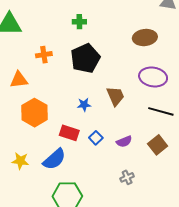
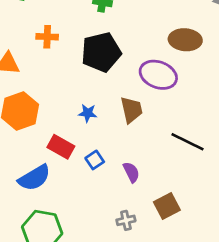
purple ellipse: (153, 77) -> (158, 75), moved
purple semicircle: (124, 142) -> (131, 172), turned -105
brown square: (158, 145) -> (167, 206), moved

